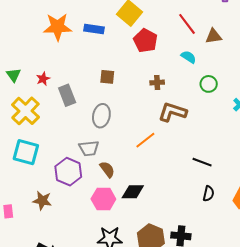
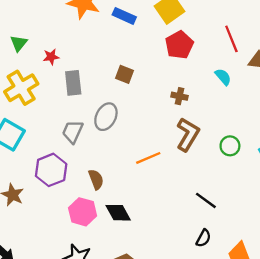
green circle: (209, 84) -> (230, 146), moved
brown L-shape: (172, 112) -> (188, 134), turned 88
gray trapezoid: (89, 148) -> (73, 132), moved, turned 105
black diamond: (133, 192) -> (118, 213), turned 45

